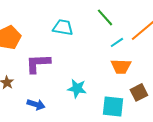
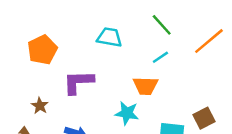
cyan line: (117, 42) -> (160, 57), moved
orange trapezoid: (121, 66) -> (145, 86), moved

